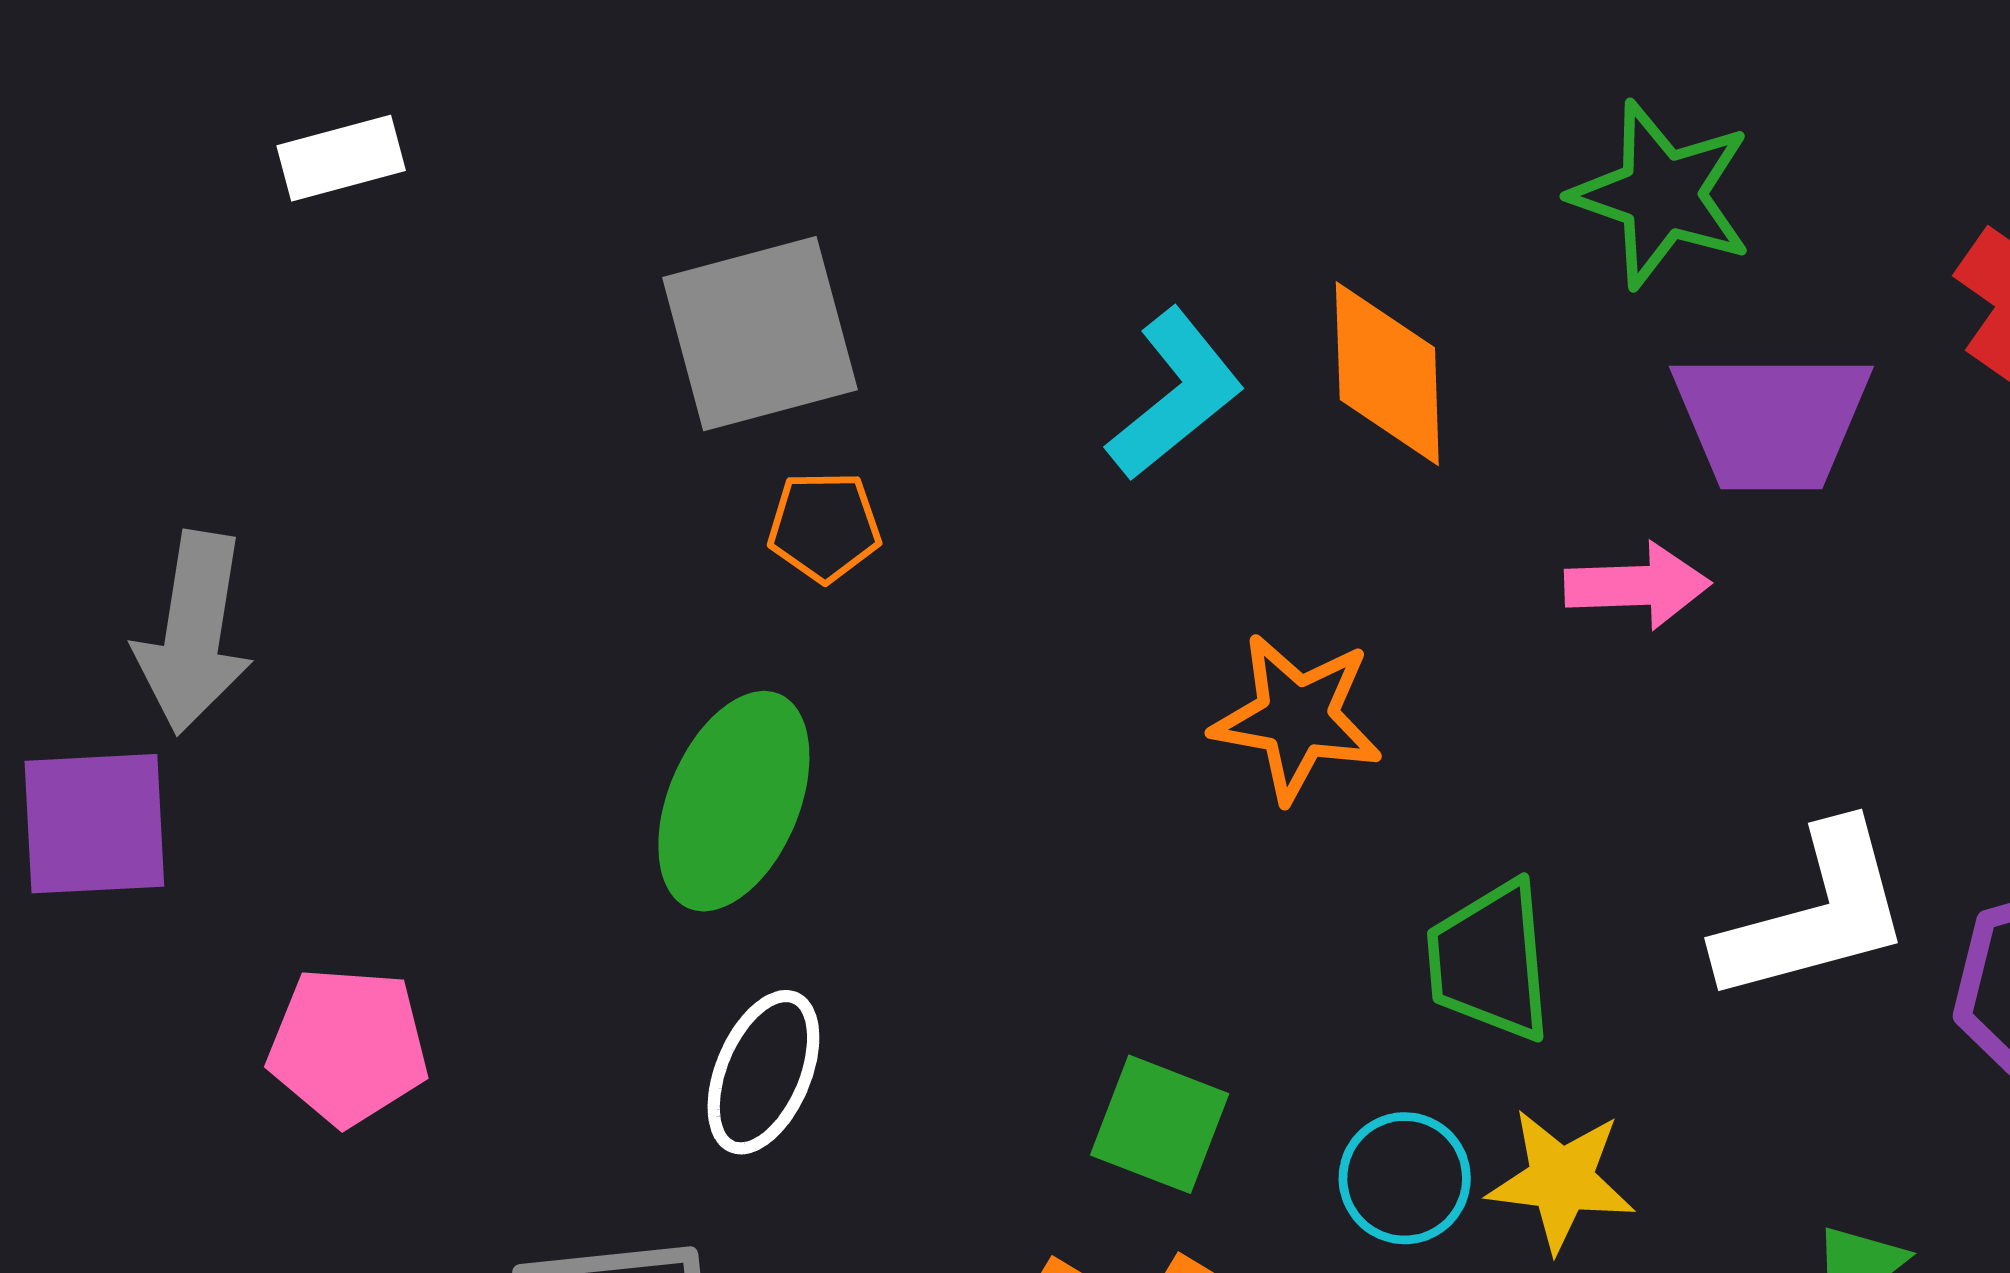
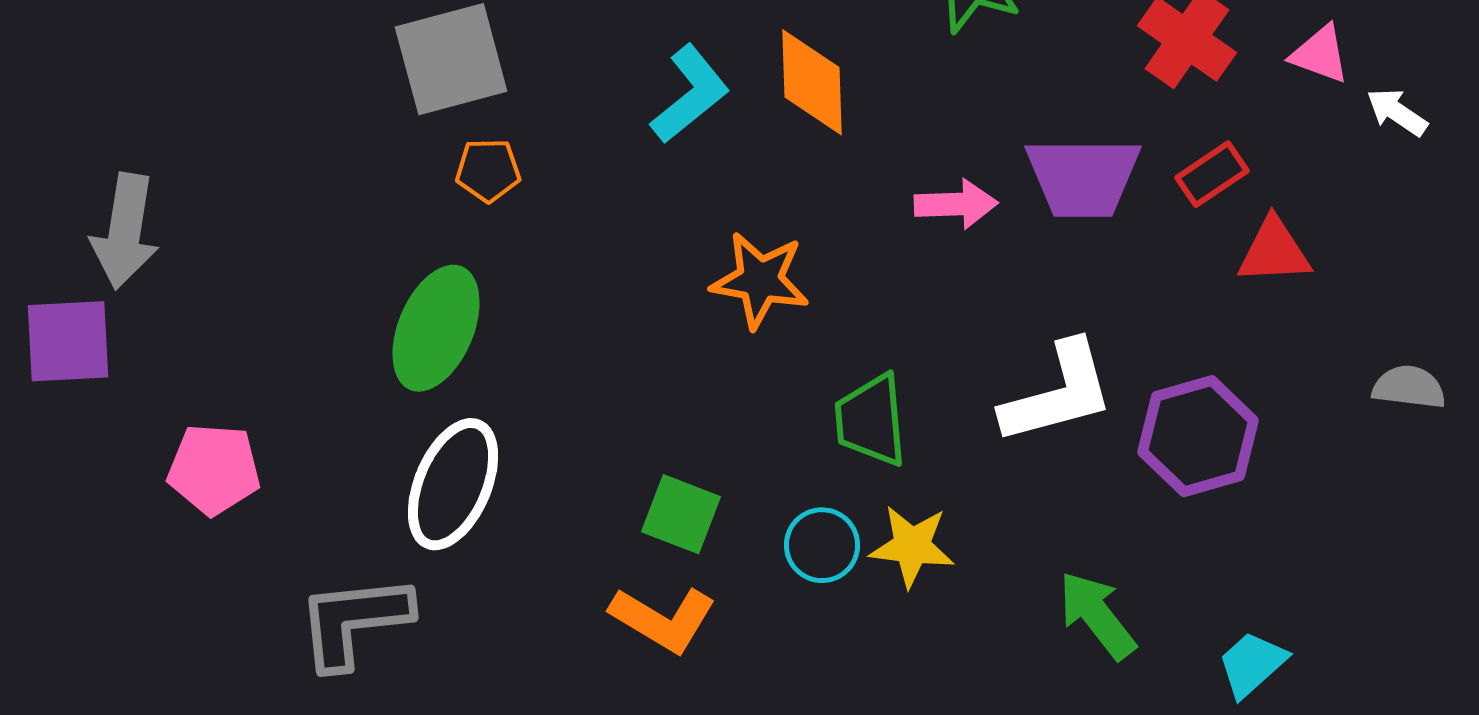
purple trapezoid: (1771, 421) -> (1083, 177), moved
white ellipse: (763, 1072) -> (453, 484), size x1.4

